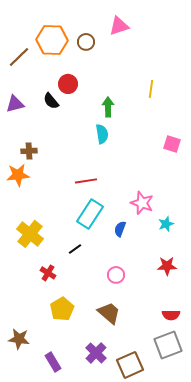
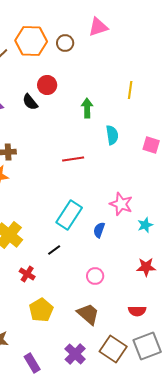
cyan semicircle: (102, 134) -> (112, 135), moved
red line: (86, 181) -> (73, 159), moved
red semicircle: (171, 315) -> (137, 311), moved
brown square: (130, 365) -> (113, 349), moved, turned -32

